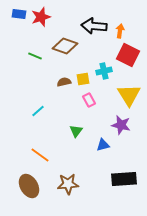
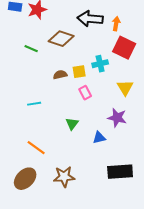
yellow triangle: (129, 95) -> (125, 88), size x0.7
cyan line: (38, 111) -> (34, 104), turned 32
brown ellipse: (29, 186) -> (25, 179), turned 75

